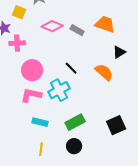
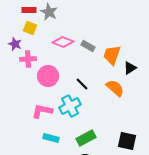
orange trapezoid: (105, 24) -> (112, 55), moved, turned -90
pink circle: (32, 70) -> (48, 76), moved
black square: (116, 125) -> (127, 141), turned 36

